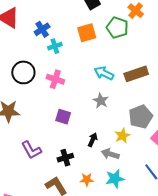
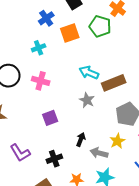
blue cross: (42, 29) -> (46, 18), moved
brown rectangle: (136, 74) -> (114, 83), moved
purple square: (63, 117) -> (50, 118), turned -35
yellow star: (122, 136) -> (117, 141), moved

